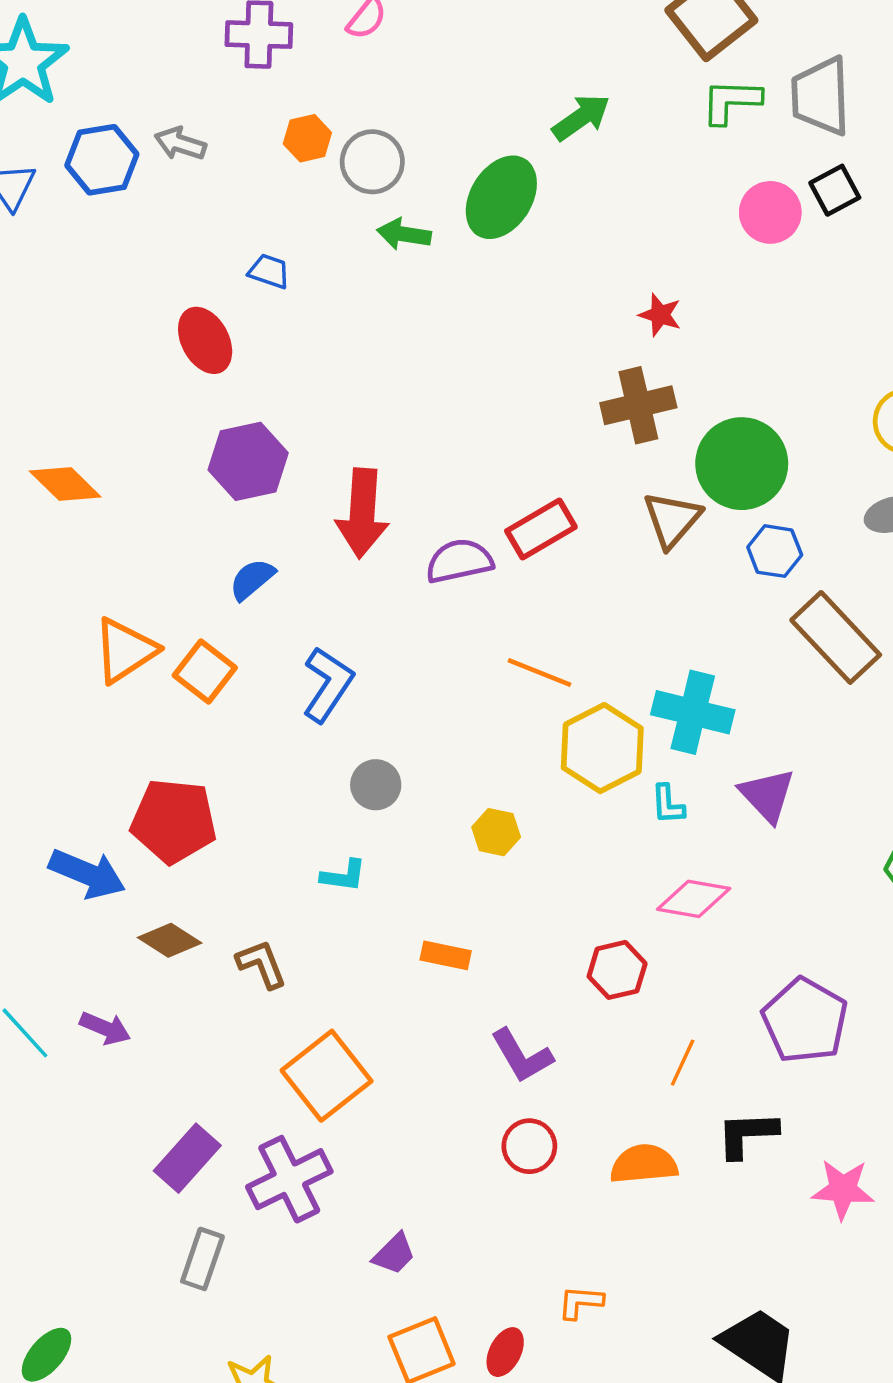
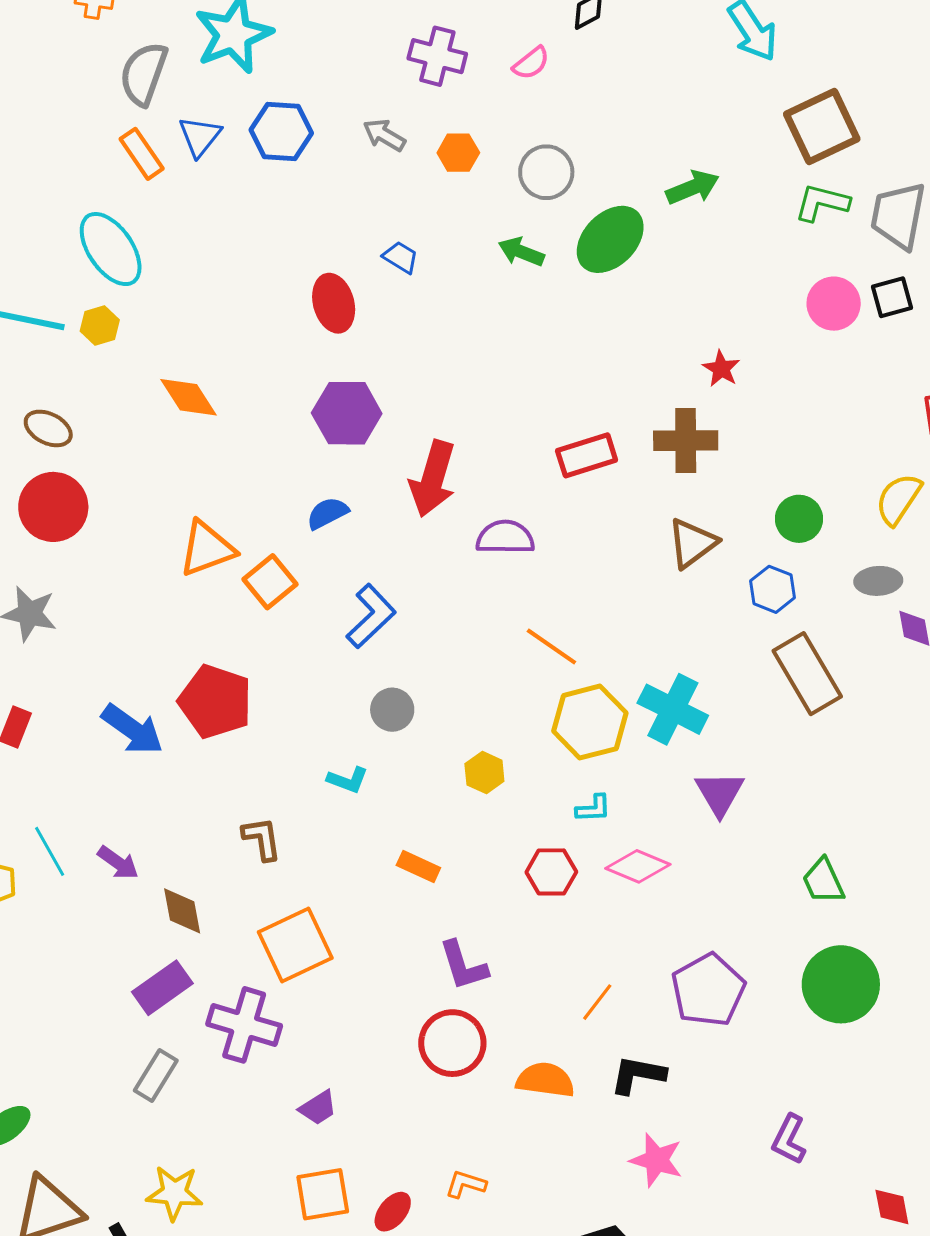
gray arrow: (180, 144) -> (384, 135), moved
gray circle: (372, 162) -> (546, 172), moved
green circle: (742, 464) -> (799, 519), moved, size x0.6
red rectangle: (541, 529) -> (587, 455), moved
cyan L-shape: (668, 804) -> (593, 808), moved, turned -102
brown diamond: (170, 940) -> (182, 911), moved, turned 34
red hexagon: (617, 970) -> (551, 872), moved
red circle: (529, 1146) -> (452, 1043), size x1.4
purple cross: (289, 1179) -> (244, 1025), turned 30
pink star: (843, 1189) -> (656, 1160), moved

